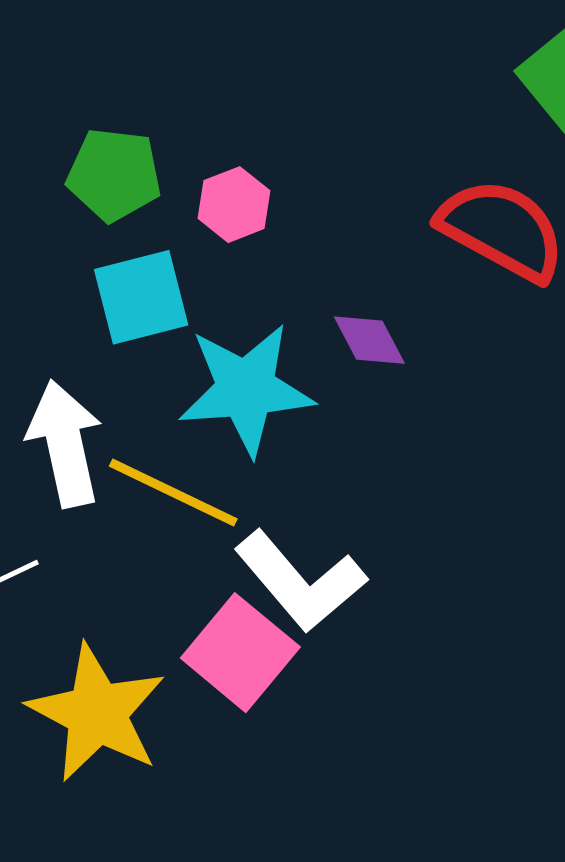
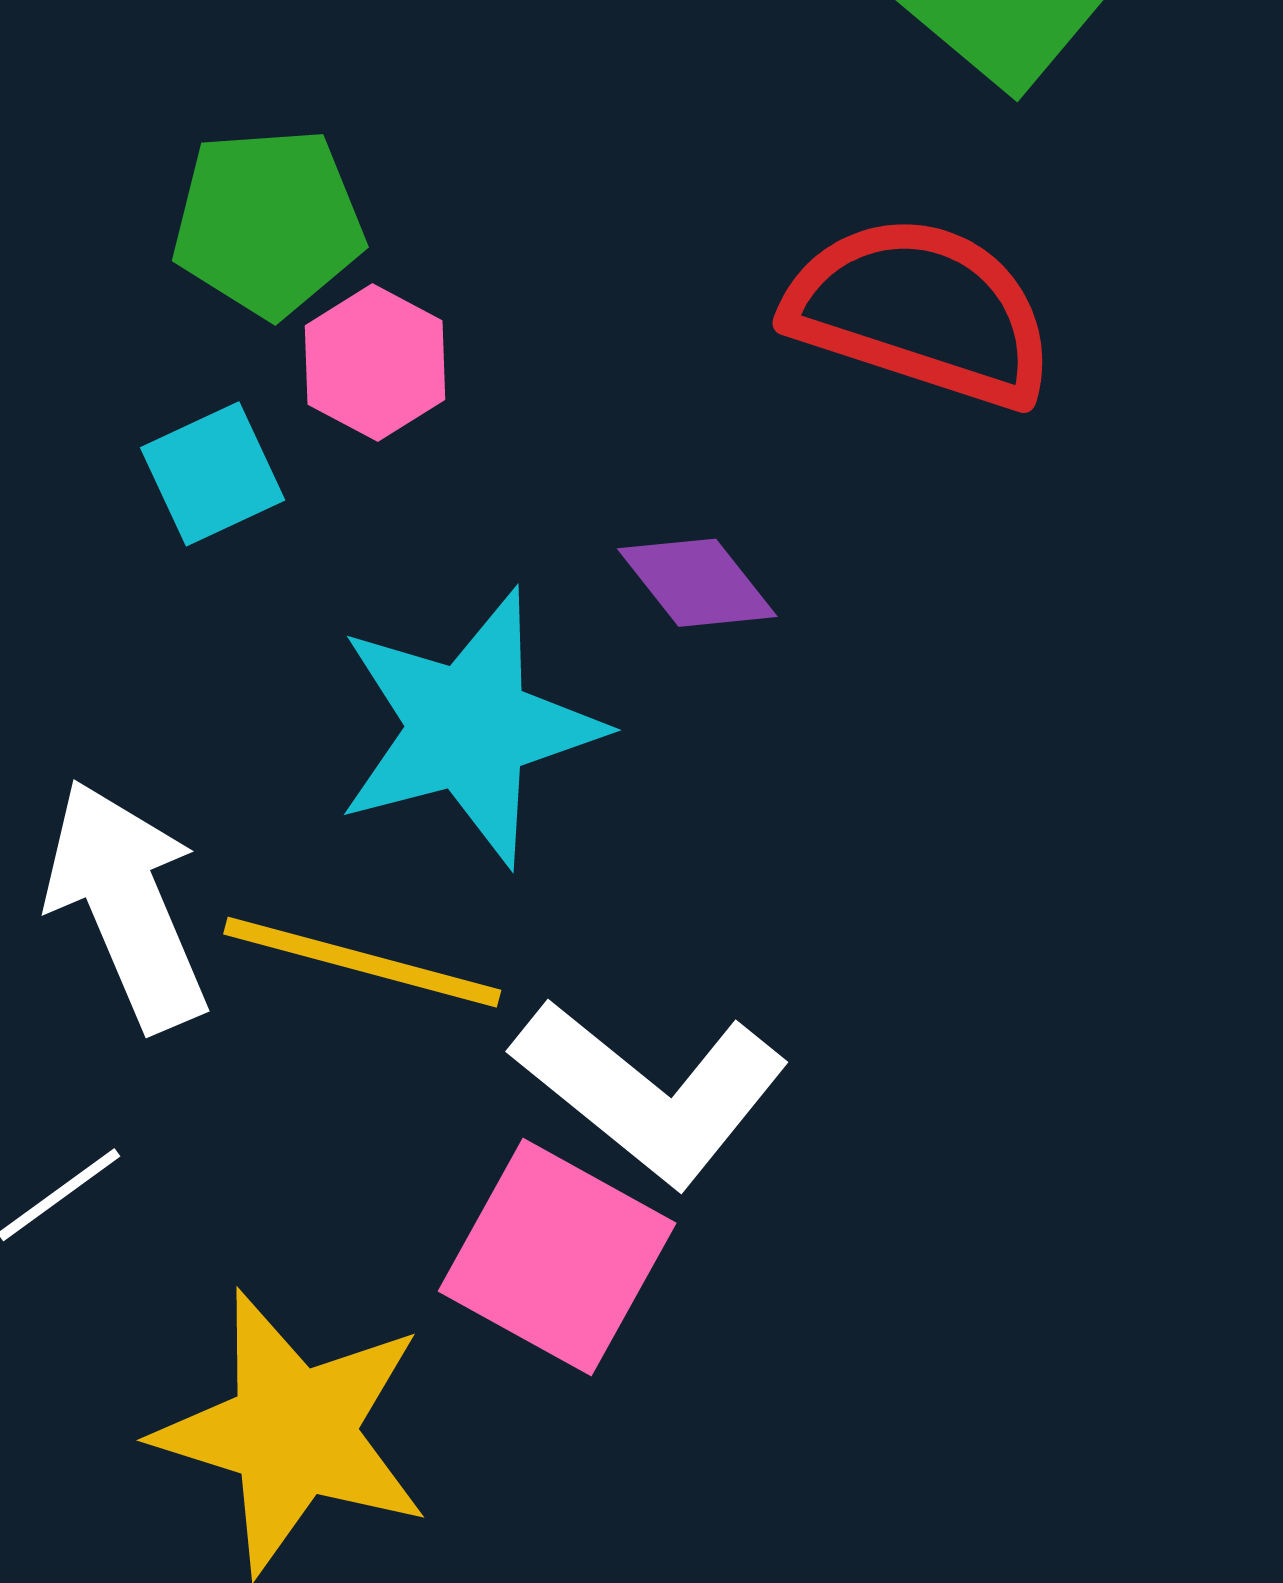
green pentagon: (114, 175) -> (268, 222), moved
cyan square: (141, 297) -> (213, 474), moved, size x0.7

